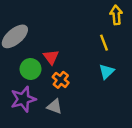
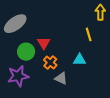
cyan triangle: (106, 72) -> (80, 60), moved, turned 40
gray triangle: (55, 106) -> (61, 78), moved

